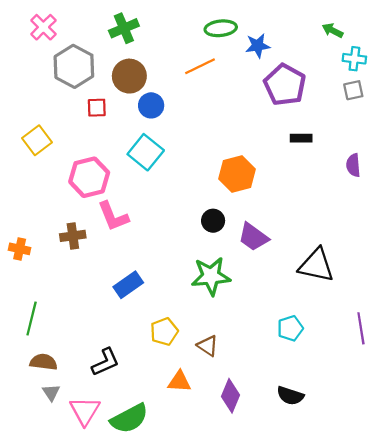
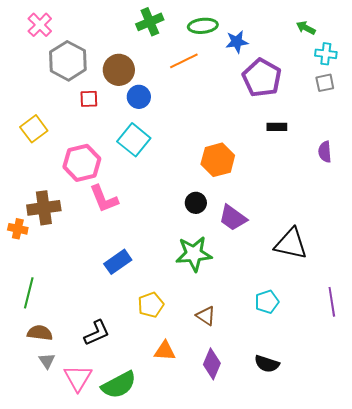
green cross: (124, 28) -> (150, 22), moved
brown cross: (73, 236) -> (44, 208), moved, size x1.4
brown triangle: (208, 346) -> (206, 316), moved

